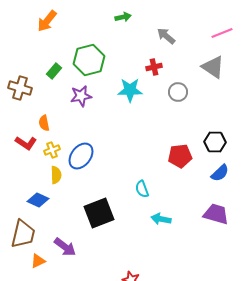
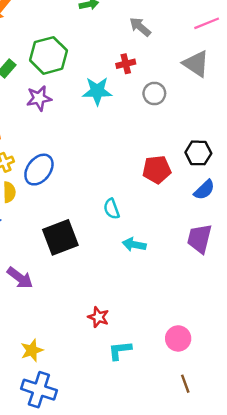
purple trapezoid: (216, 214) -> (200, 239), turned -92

